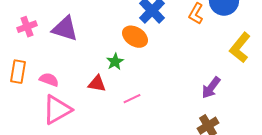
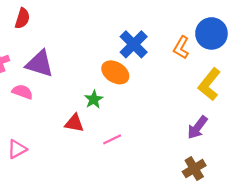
yellow L-shape: (240, 48) -> (209, 84), moved
pink semicircle: (49, 80) -> (22, 92), moved
pink triangle: (57, 110) -> (17, 149), moved, size x0.6

